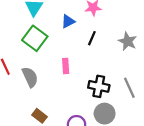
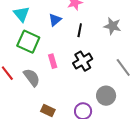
pink rectangle: (66, 66) -> (53, 61), moved
black cross: (99, 86) -> (83, 61), moved, turned -30

